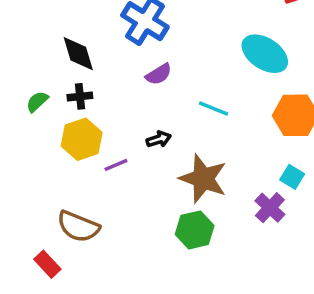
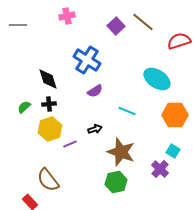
brown semicircle: (78, 227) -> (48, 180), turned 30

